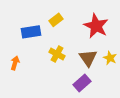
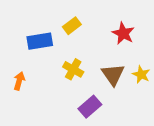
red star: (96, 26) -> (123, 33), size x0.7
purple rectangle: (82, 83) -> (90, 107), moved

